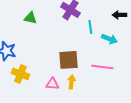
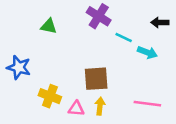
cyan line: (90, 27) -> (124, 37), turned -56
pink line: (102, 67) -> (147, 104), moved
yellow cross: (20, 74) -> (50, 96), moved

